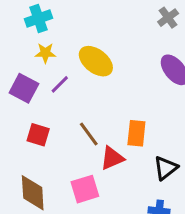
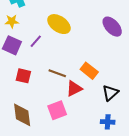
yellow star: (45, 53) -> (12, 21), moved
orange rectangle: (136, 133) -> (89, 71), turned -54
brown line: (89, 134) -> (57, 73), turned -30

